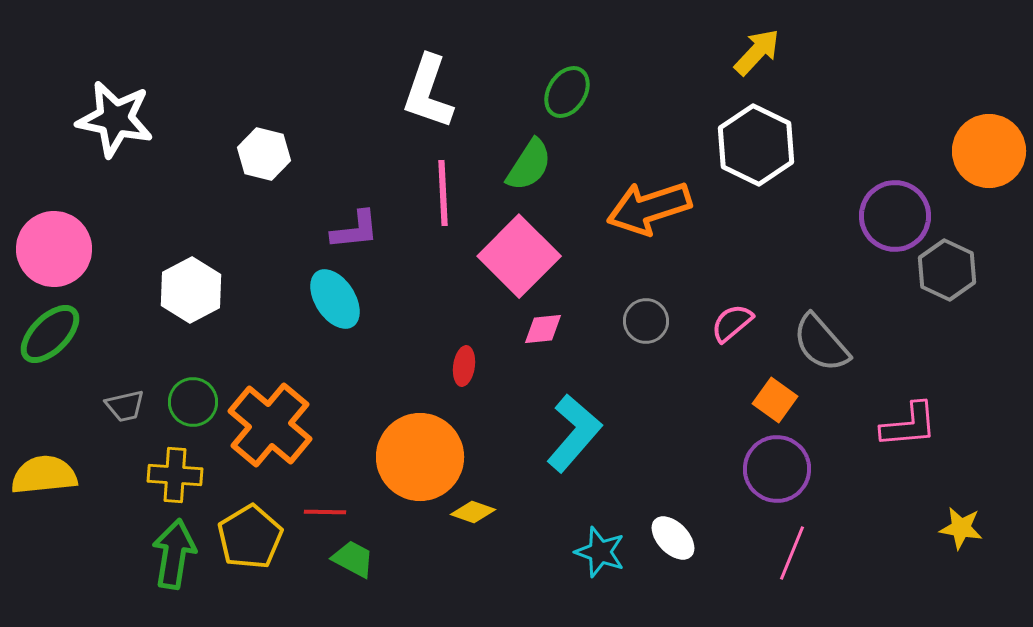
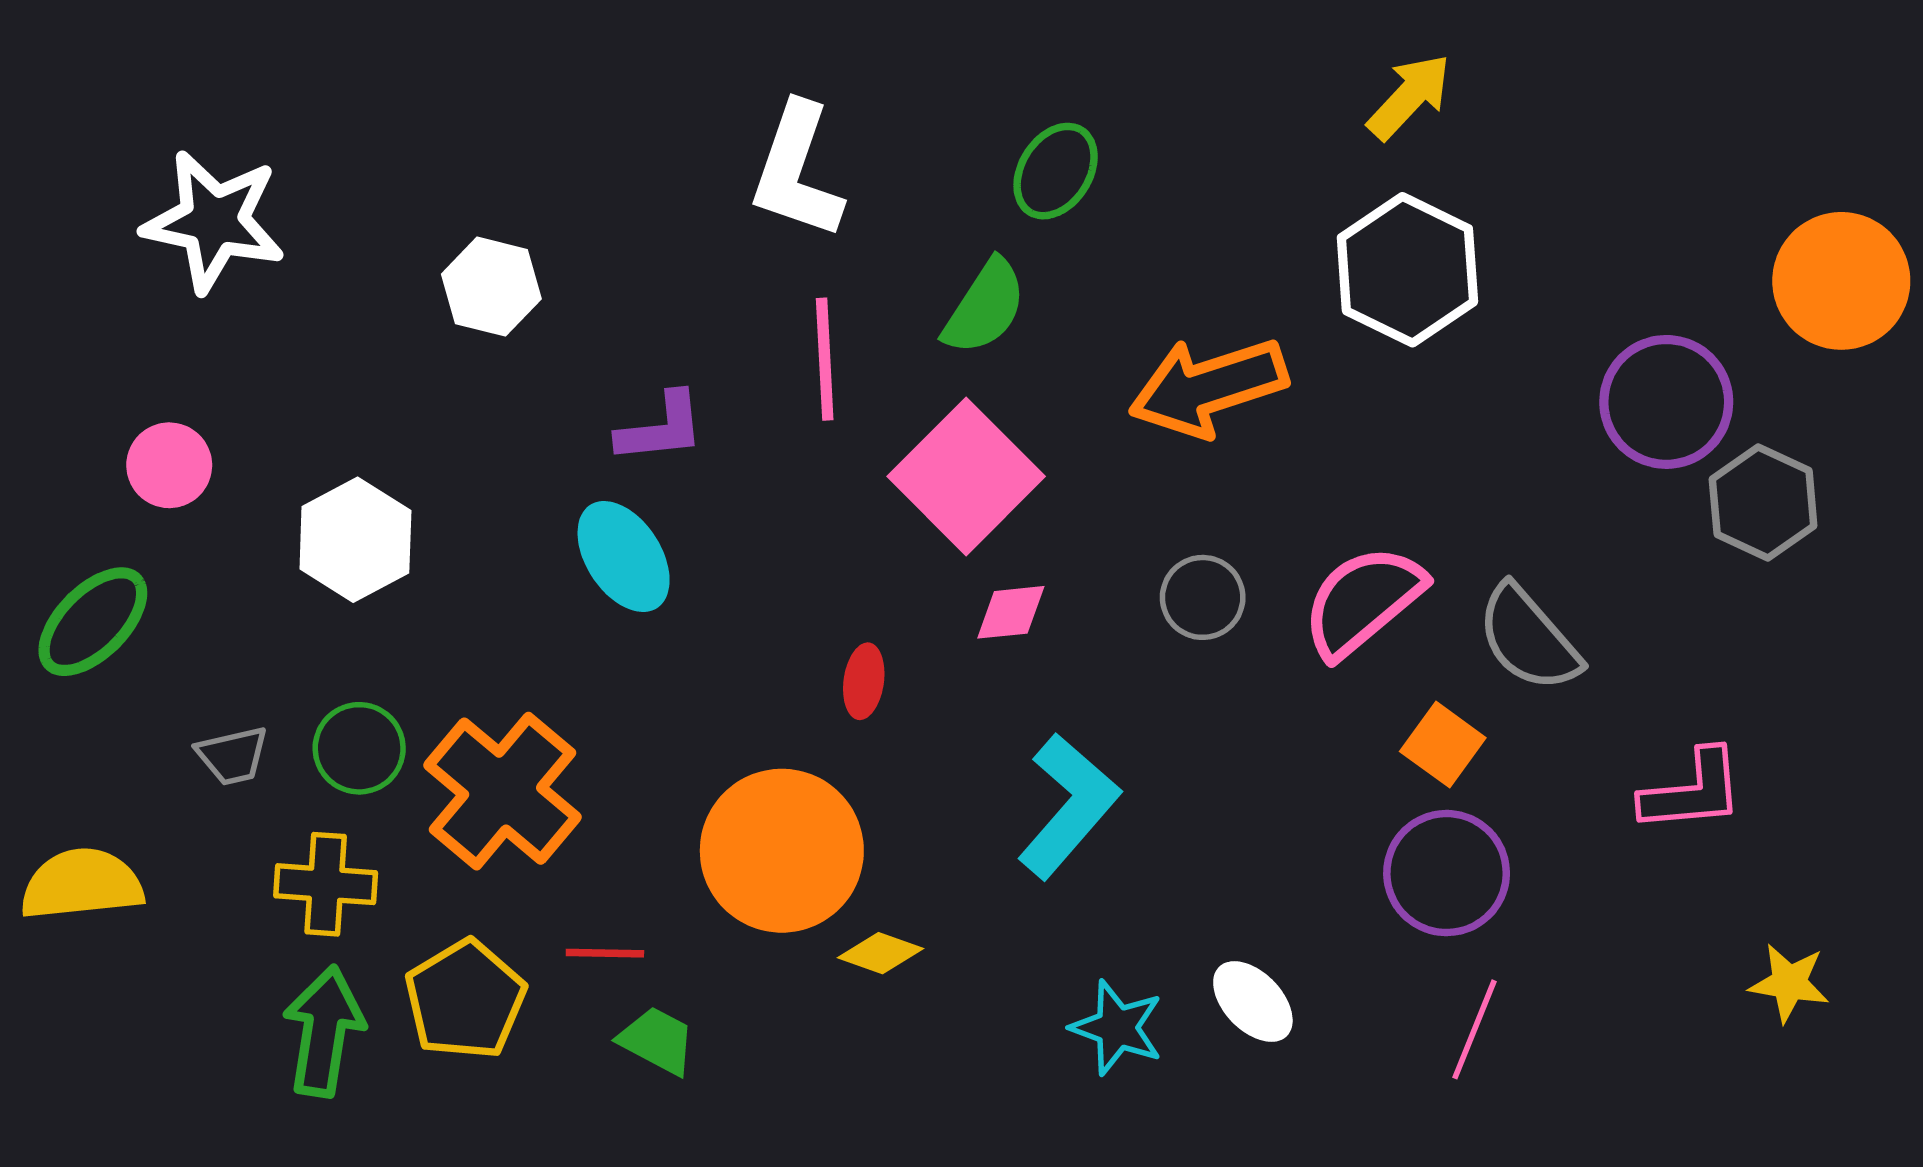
pink circle: (54, 249) -> (169, 465), moved, size x0.6
pink semicircle: (732, 323) -> (1363, 601), size x1.6

